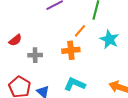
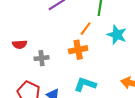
red semicircle: (15, 40) -> (20, 44), turned 40

